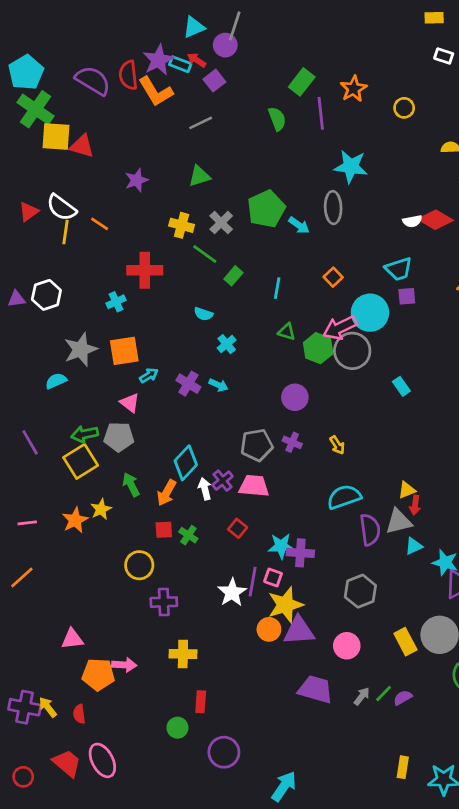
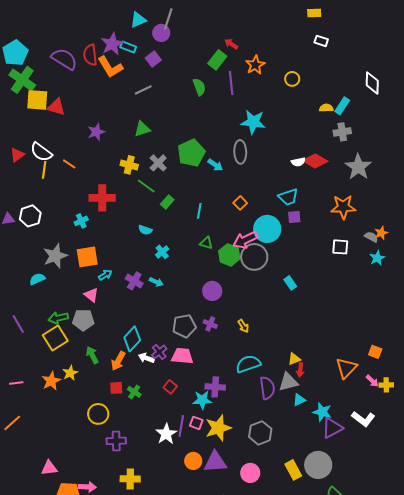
red arrow: (197, 60) -> (231, 44), moved
white arrow: (205, 489) -> (146, 358), turned -56
purple cross: (300, 553) -> (215, 387), moved
yellow star: (285, 605) -> (218, 428), moved

